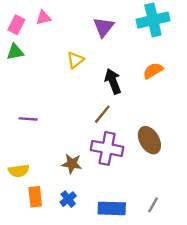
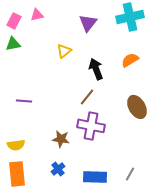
brown ellipse: (149, 140) -> (137, 107), moved
orange rectangle: (35, 197) -> (17, 174), moved, size x1.4

